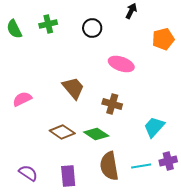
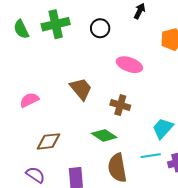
green cross: (48, 24) -> (56, 24), size x1.5
brown diamond: (62, 132) -> (49, 141), moved, turned -40
cyan line: (141, 166) -> (151, 156), moved

